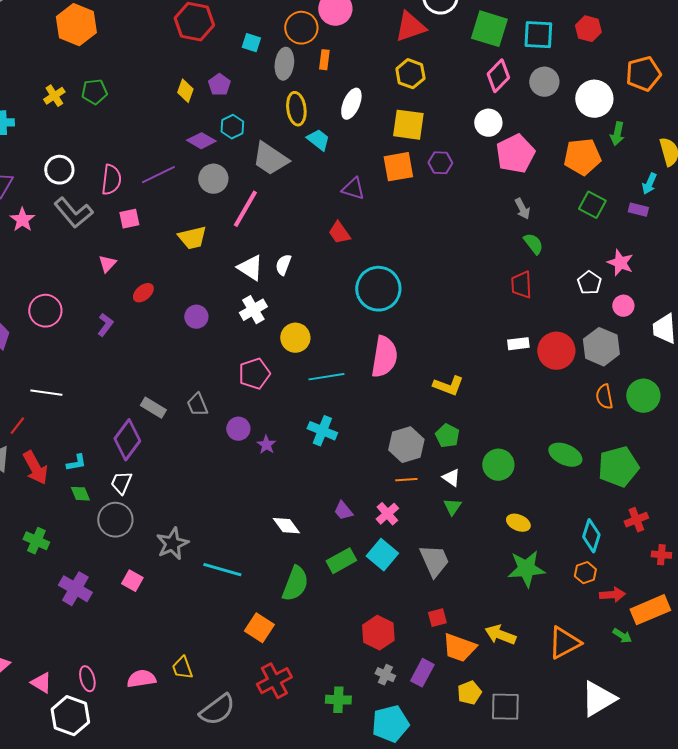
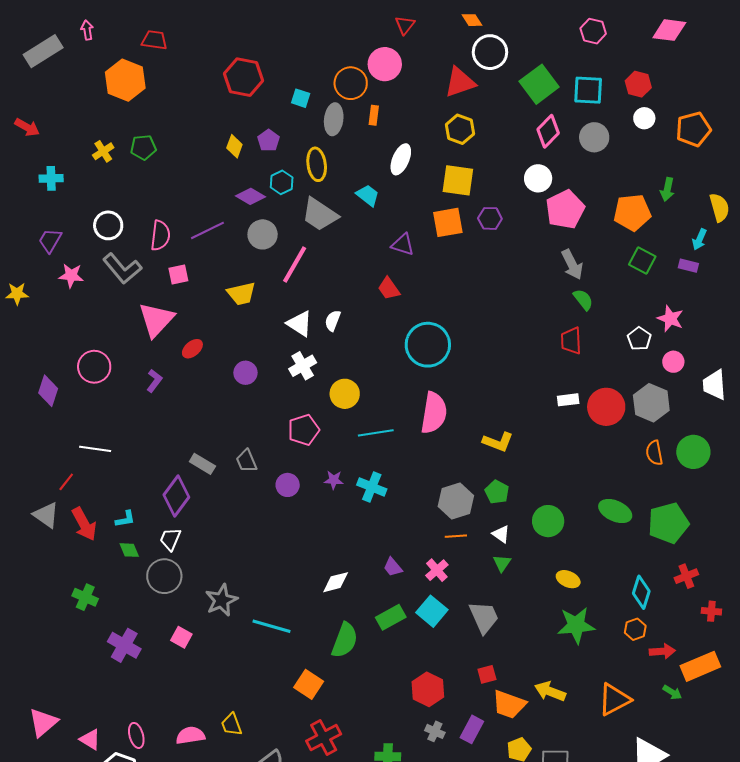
green square: (489, 29) -> (539, 84), turned 36
white circle: (594, 99) -> (644, 118), moved, size x0.6
yellow ellipse: (296, 109) -> (317, 164), moved
gray arrow: (522, 209) -> (572, 265), size x1.4
pink star: (22, 220) -> (71, 276), turned -30
pink triangle: (107, 264) -> (156, 320), size x2.0
purple star: (266, 445) -> (334, 480), moved, turned -30
white diamond: (286, 526) -> (336, 582), turned -68

